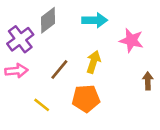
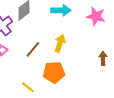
pink star: (131, 40) -> (96, 16), moved
yellow line: (42, 105) -> (28, 87), moved

